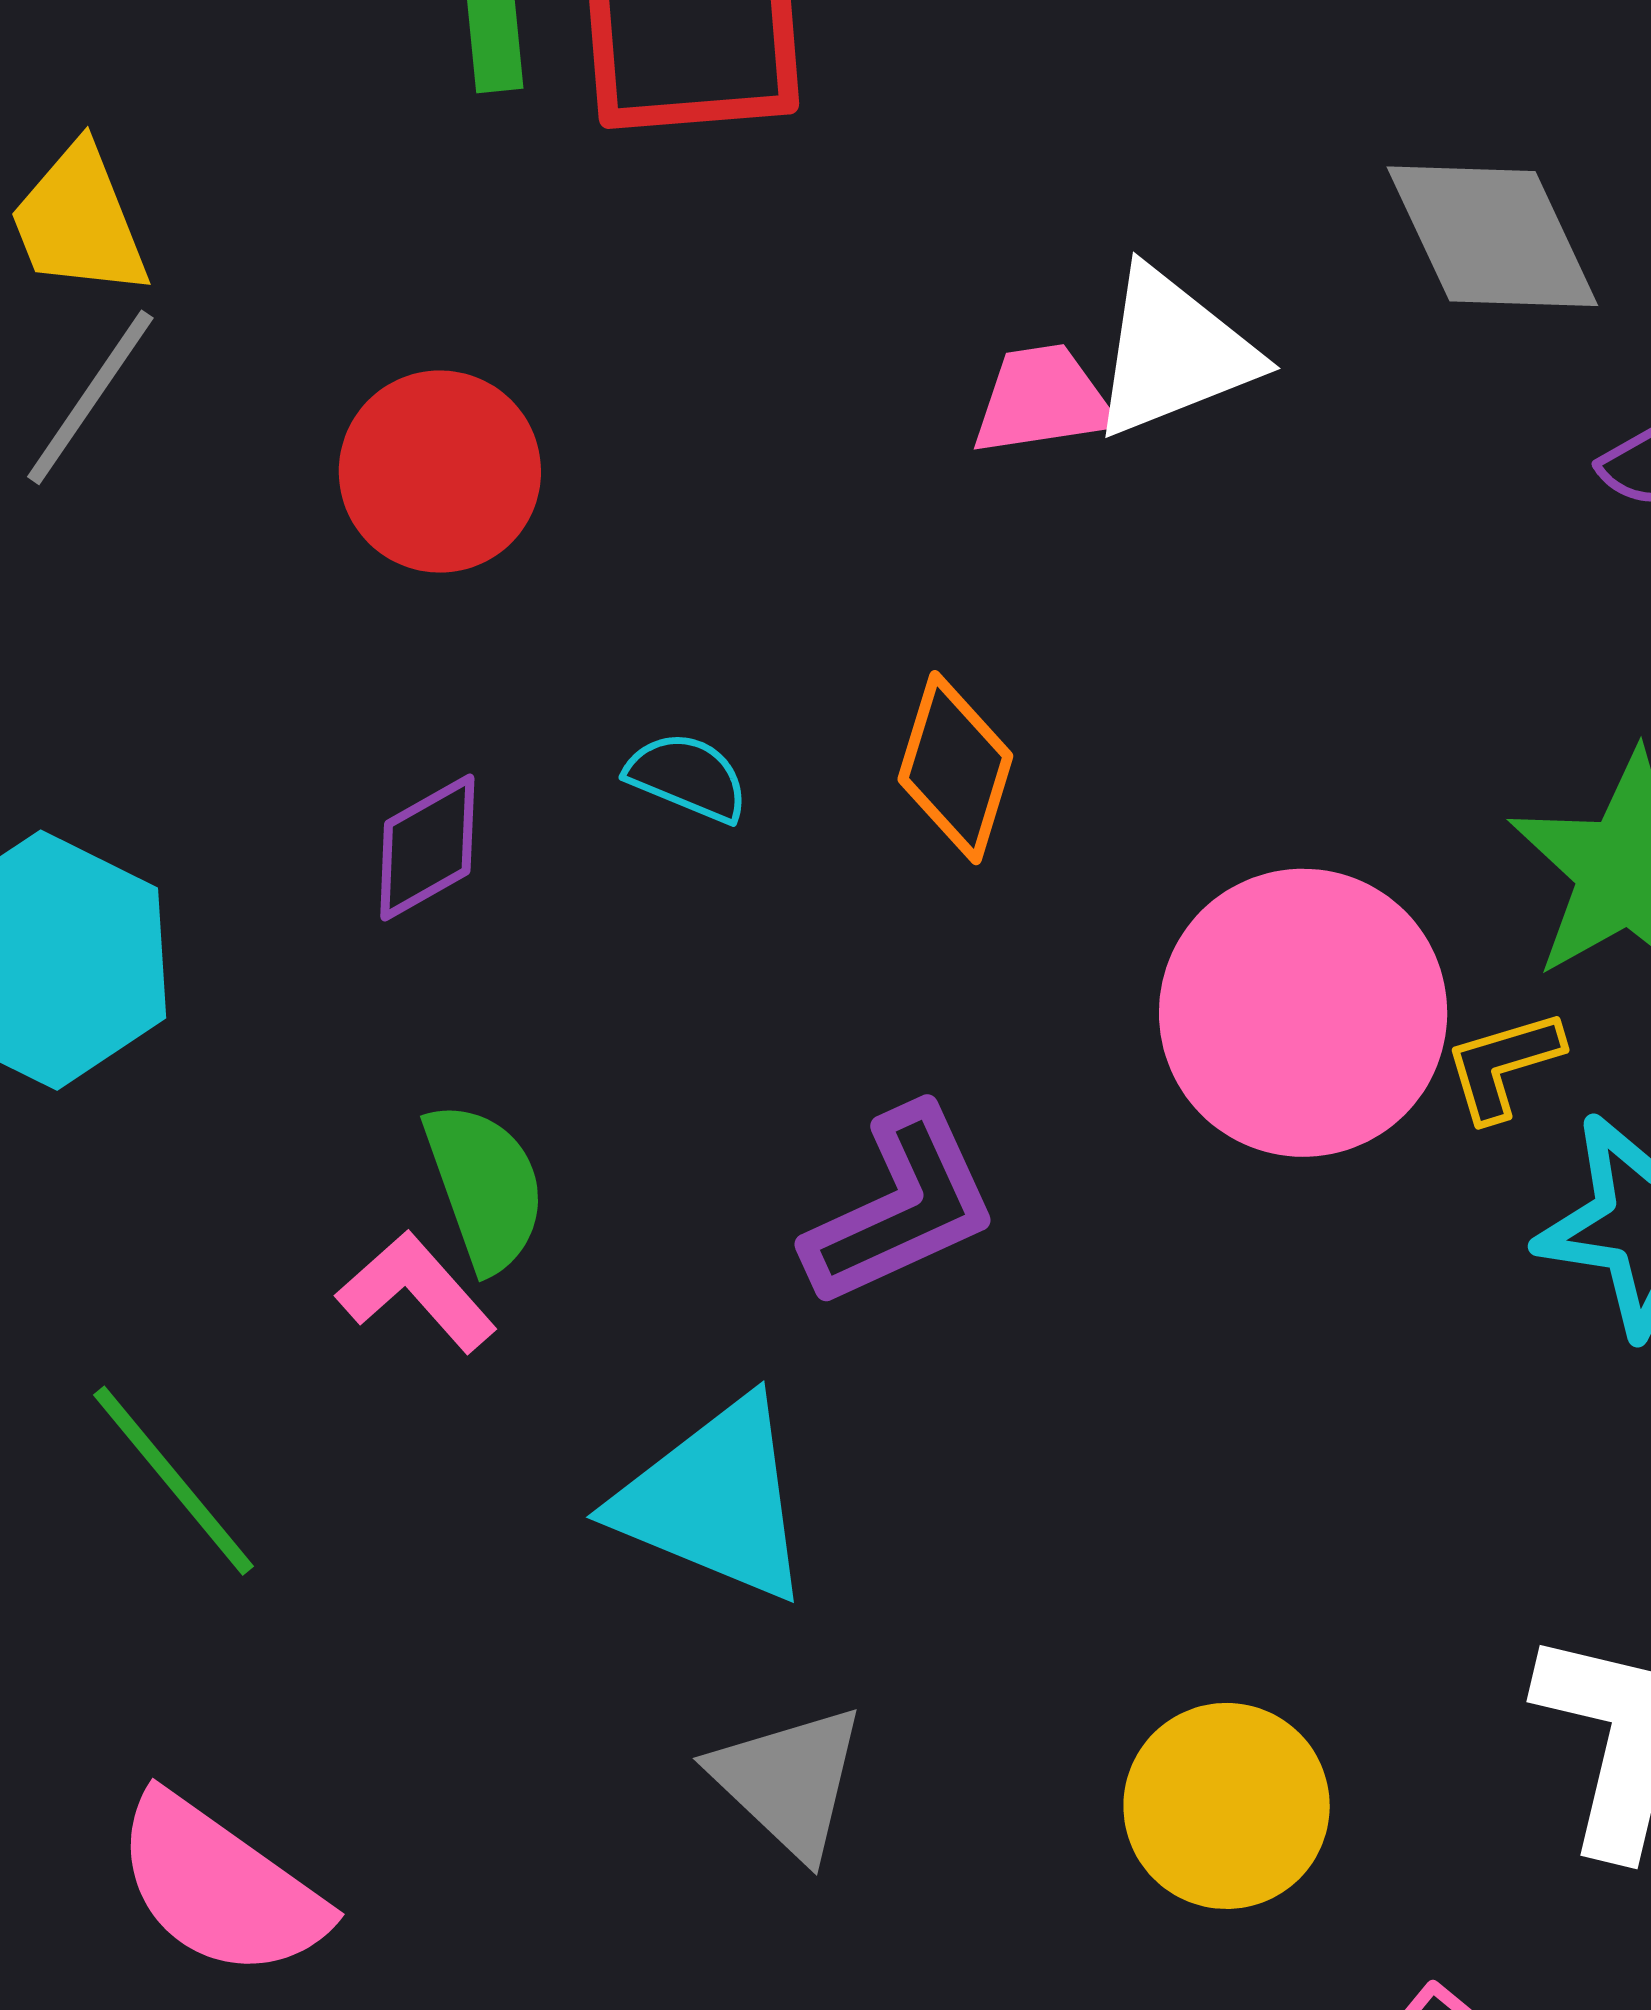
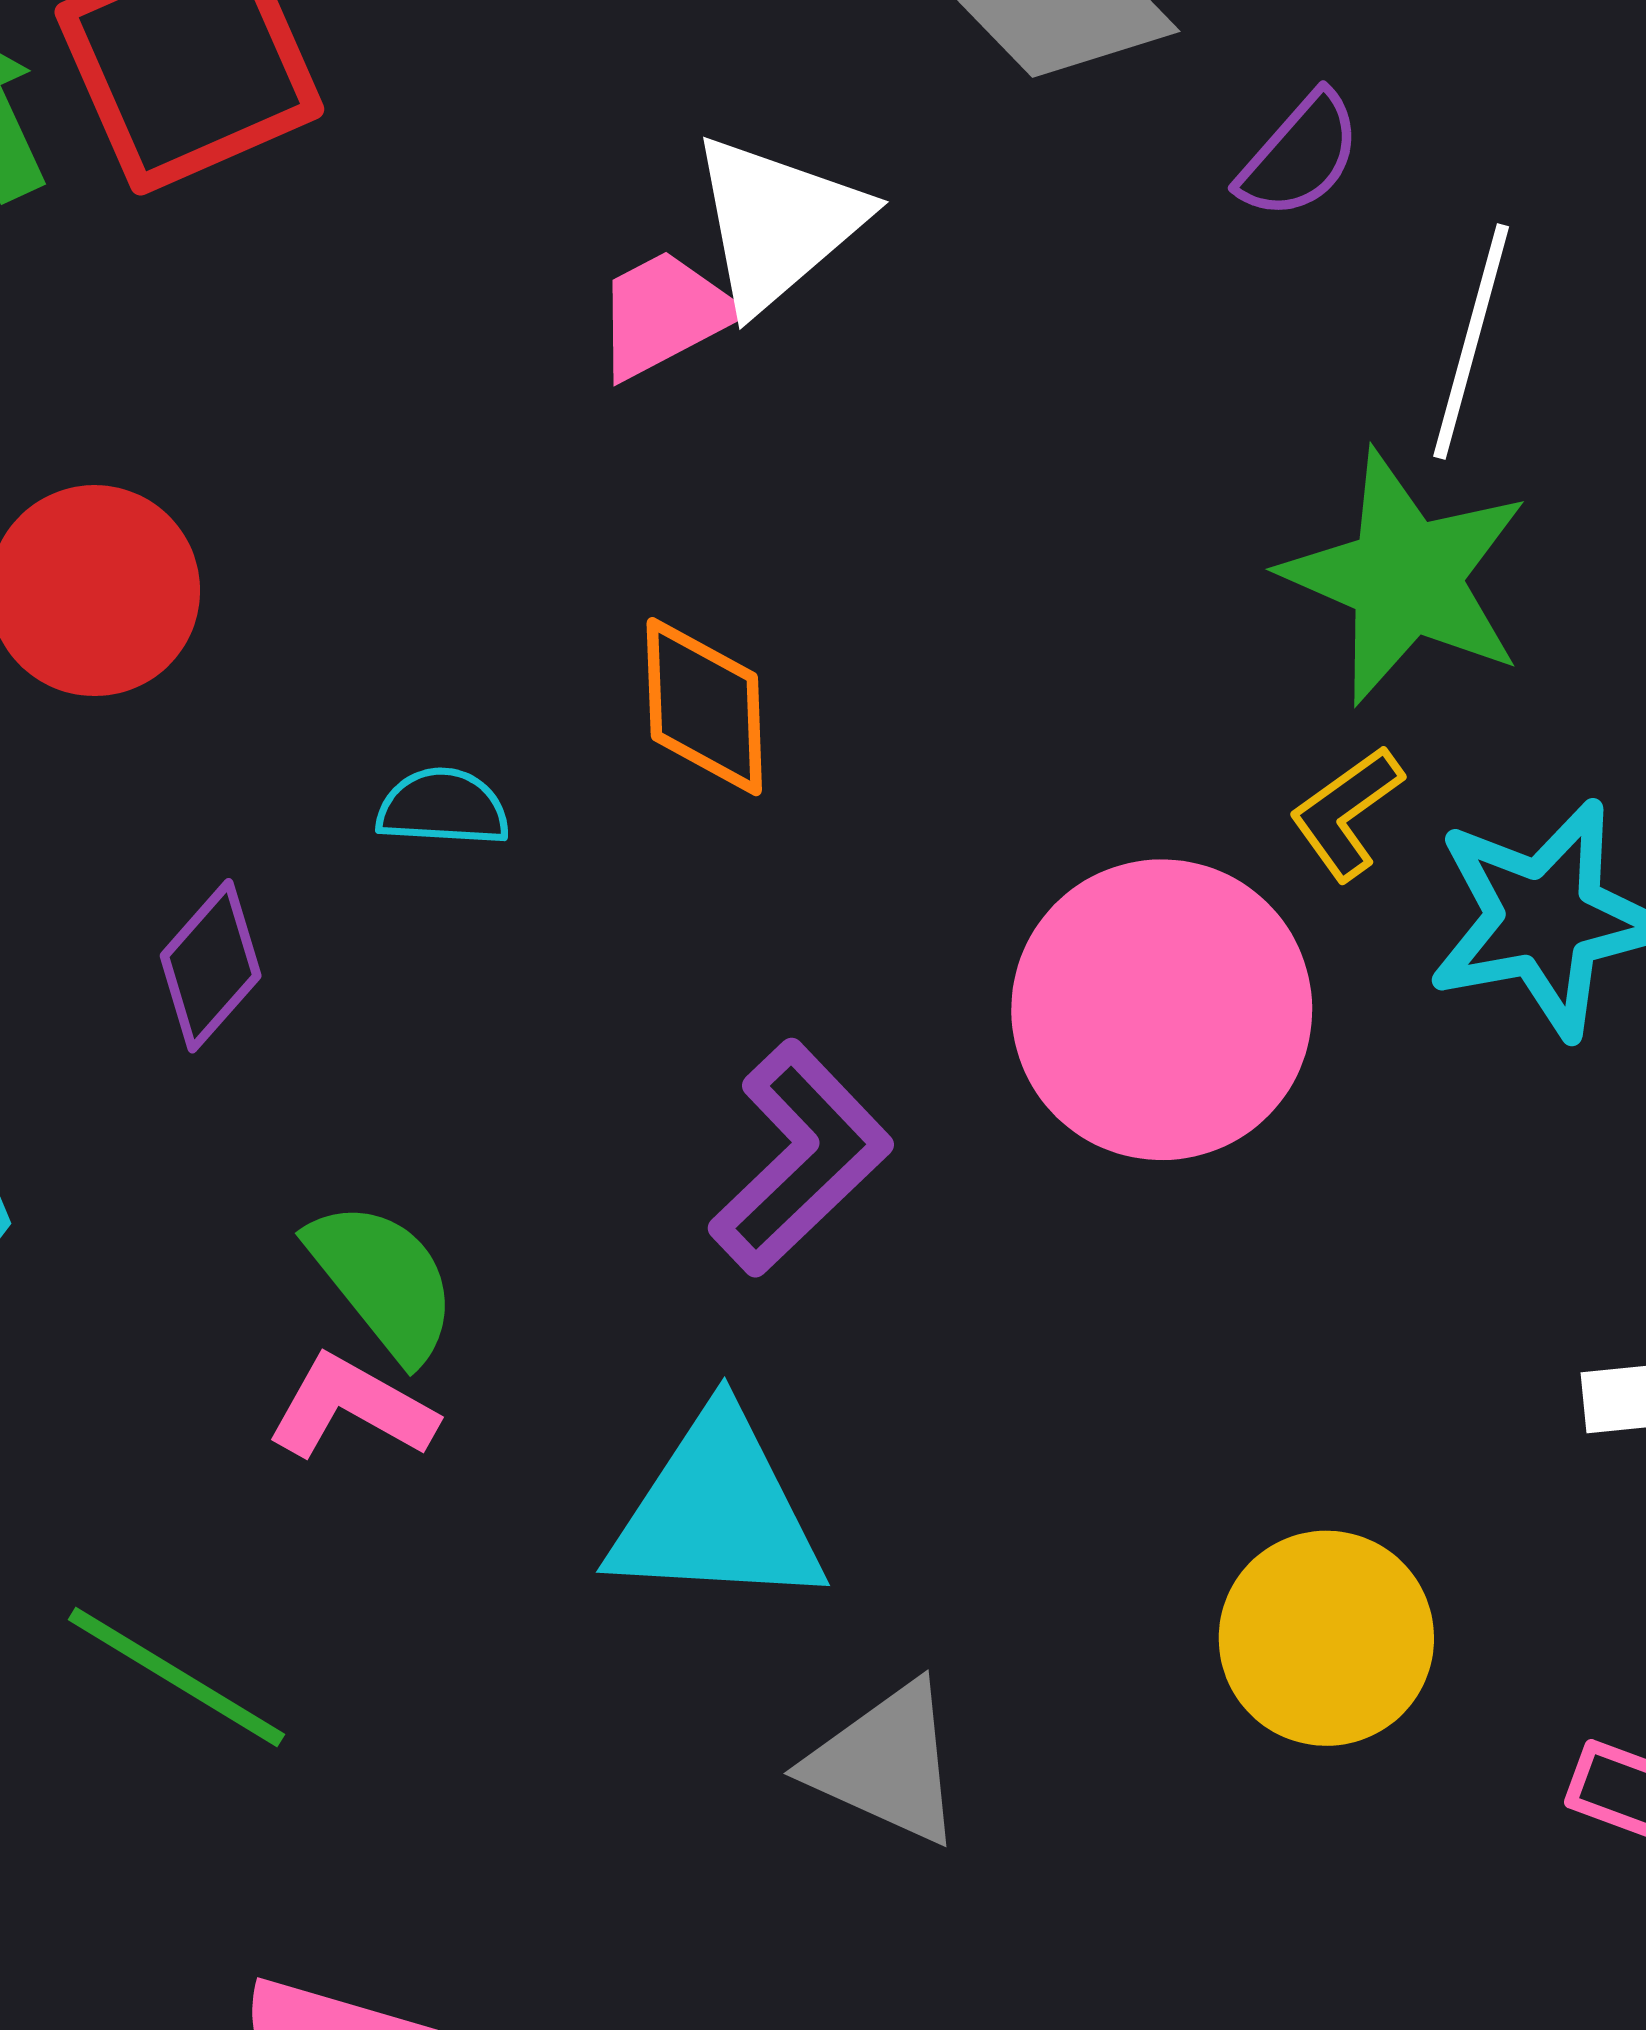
pink circle: (1303, 1013) -> (1162, 1010), moved

